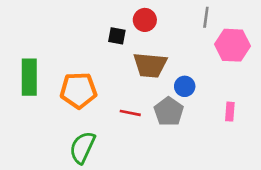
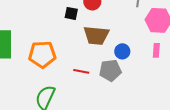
gray pentagon: (169, 112) -> (110, 70), turned 30
pink rectangle: (230, 112) -> (156, 50), moved

